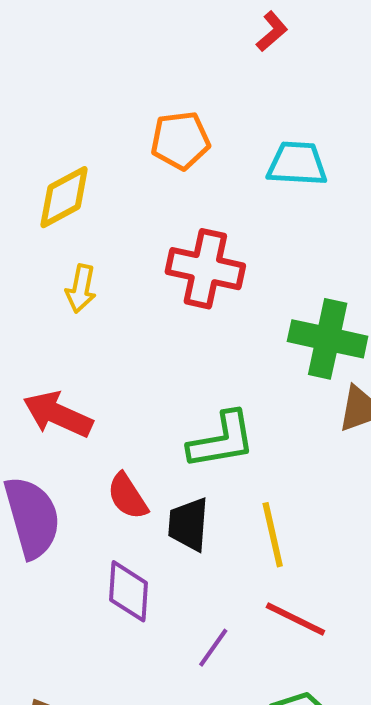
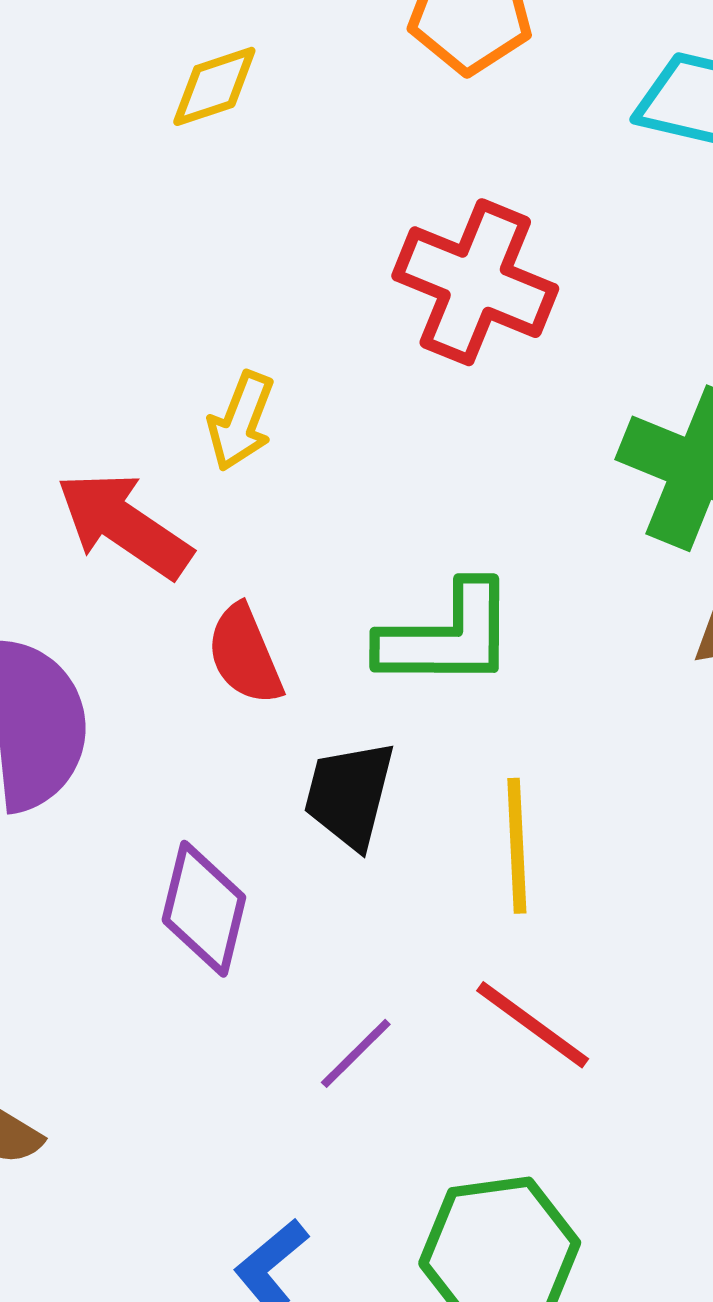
yellow diamond: (64, 197) -> (214, 86), size x0.7
yellow arrow: (81, 289) -> (241, 421), moved
red semicircle: (127, 496) -> (245, 655), moved

